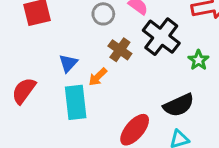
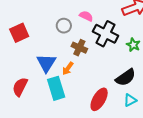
blue triangle: (68, 63) -> (46, 63), size x1.5

